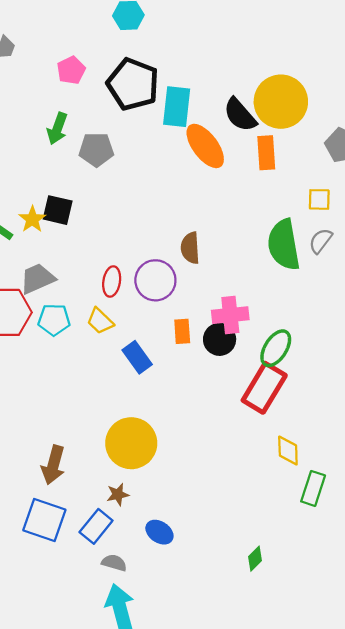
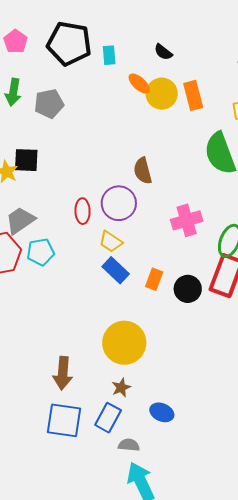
yellow circle: (281, 102) -> (162, 94), moved, size x0.7
cyan rectangle: (177, 107) -> (109, 55), size x0.6
black semicircle: (240, 115) -> (163, 52), size x0.6
orange ellipse: (205, 146) -> (139, 83), size x0.6
orange rectangle: (266, 153) -> (193, 95), moved
yellow trapezoid: (100, 321) -> (111, 242), moved
orange rectangle: (182, 331) -> (154, 279), moved, turned 35
black circle: (220, 339) -> (188, 289), moved

